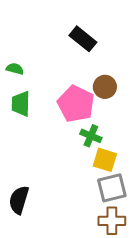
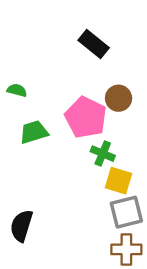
green semicircle: (15, 69) -> (17, 90), moved
green trapezoid: (21, 104) -> (34, 132), moved, turned 72

